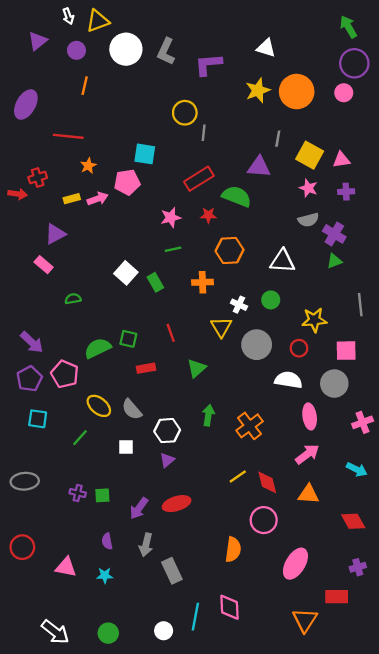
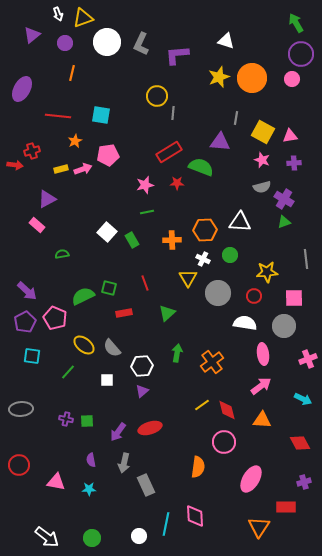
cyan square: (145, 154) -> (101, 115), moved
orange hexagon: (230, 250) -> (205, 230), moved

